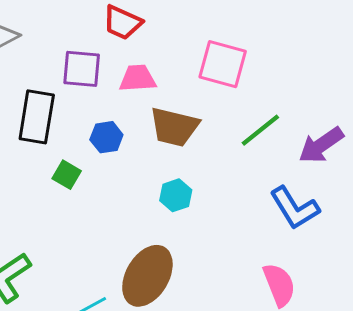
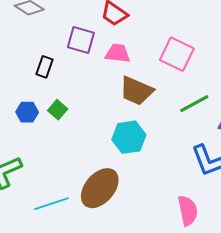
black rectangle: (37, 117) -> (45, 67), size x0.6
blue hexagon: (106, 137) -> (27, 112), moved
cyan hexagon: (176, 195) -> (129, 137), size x1.5

